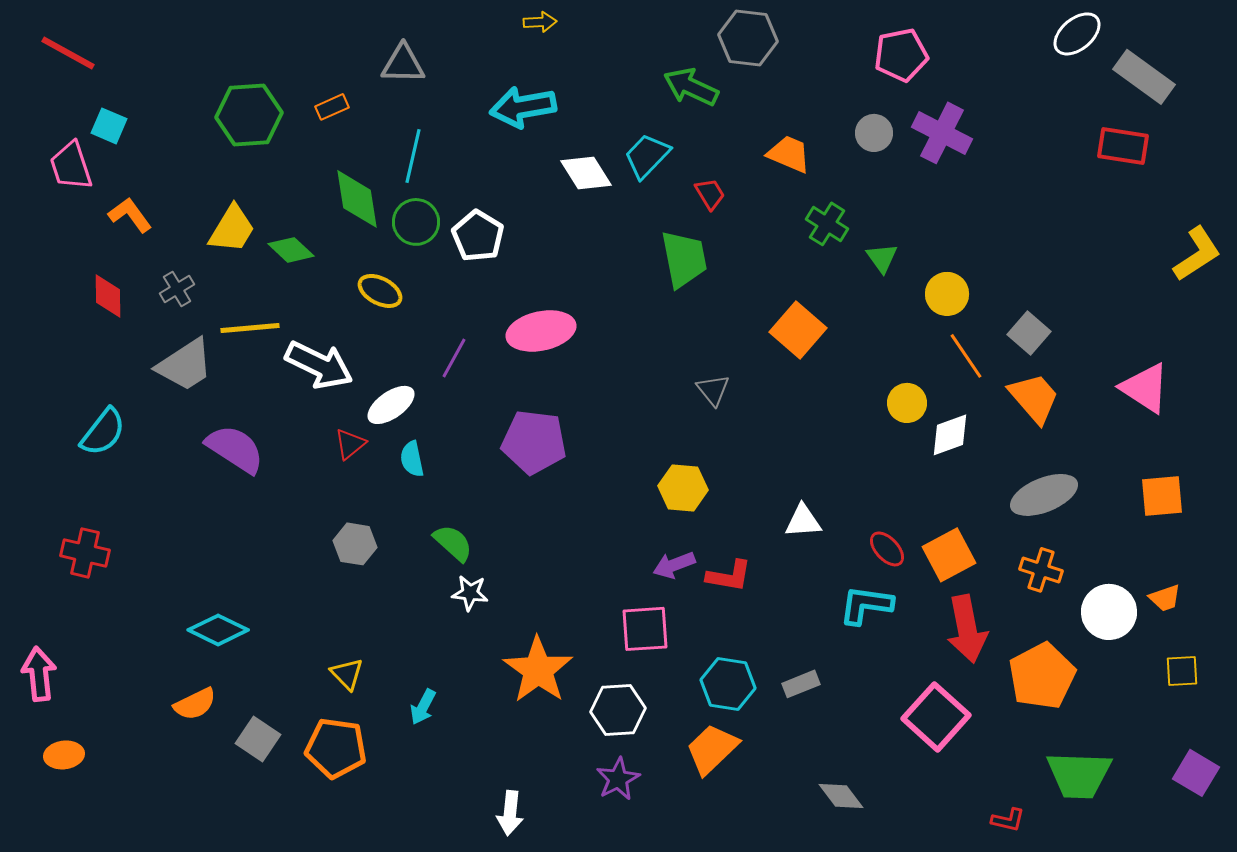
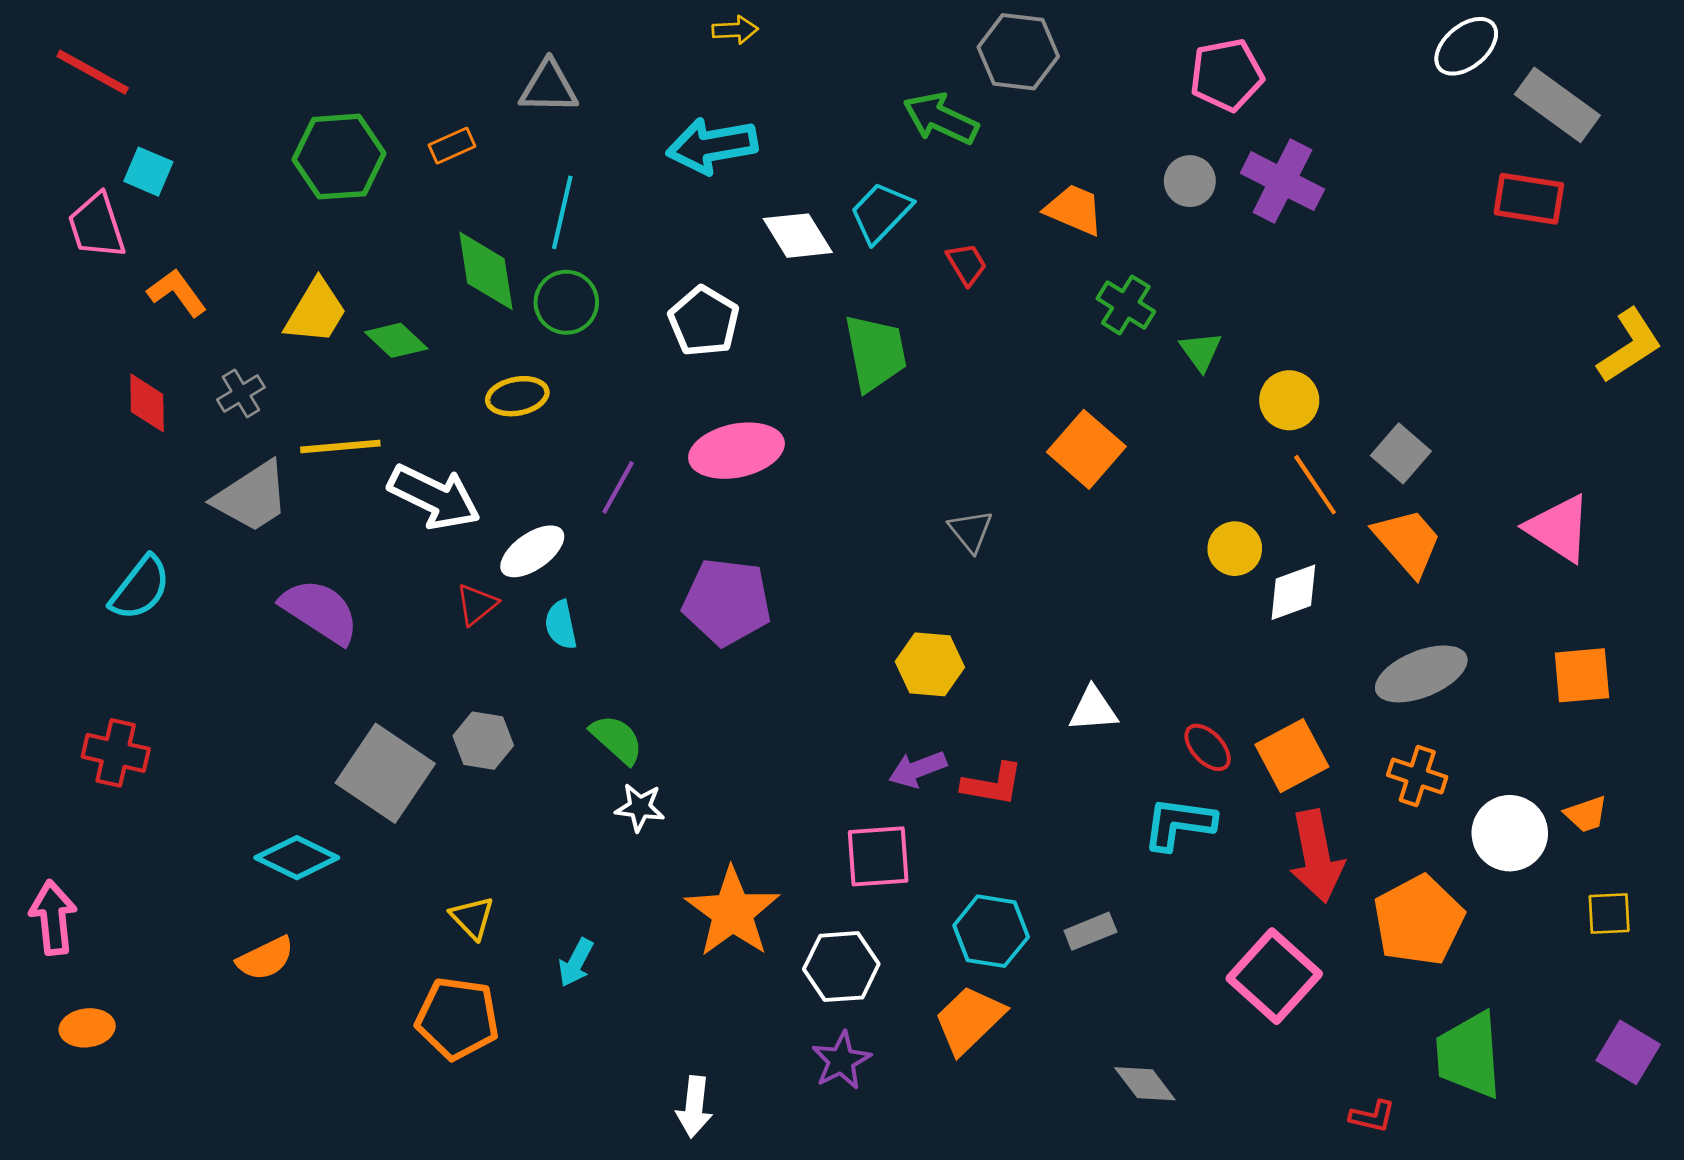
white pentagon: (478, 236) -> (704, 321), moved
green trapezoid: (684, 259) -> (875, 353), moved
yellow ellipse: (380, 291) -> (517, 396), turned -39
gray square: (258, 739) -> (385, 773), moved, size x1.6
green trapezoid: (1079, 775) -> (1469, 1055), turned 84

